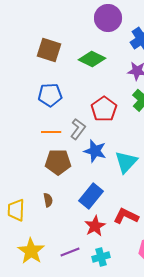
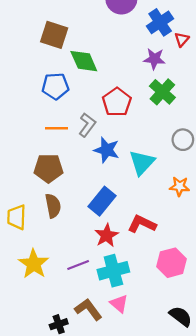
green diamond: (92, 59) -> (84, 61), moved, turned 40
brown pentagon: (58, 162) -> (48, 168), moved
brown semicircle: (48, 200) -> (53, 206), size x1.5
cyan cross: (101, 257) -> (113, 271), size x1.5

